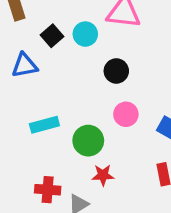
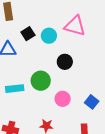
pink circle: (126, 114) -> (63, 99), moved
green circle: (88, 141) -> (41, 81), moved

